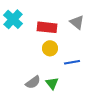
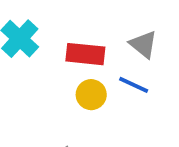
blue line: (72, 62) -> (134, 85), moved, turned 35

